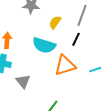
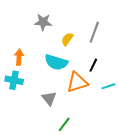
black line: (76, 39) -> (93, 65), moved
gray triangle: (23, 81) -> (49, 98), moved

